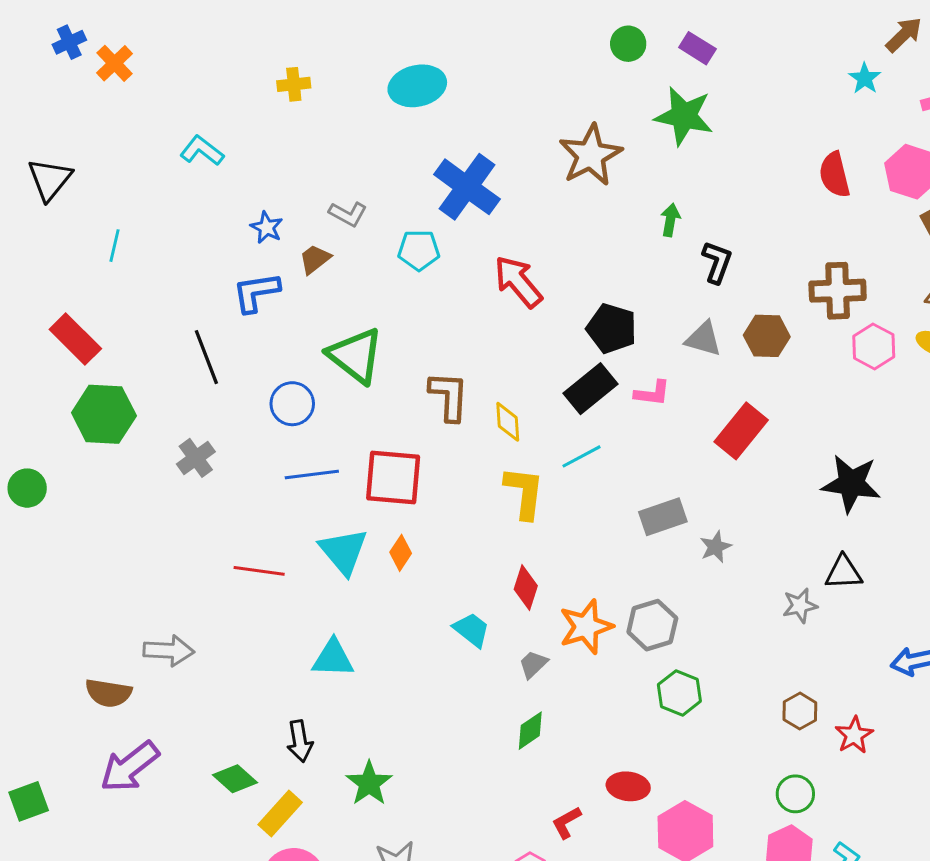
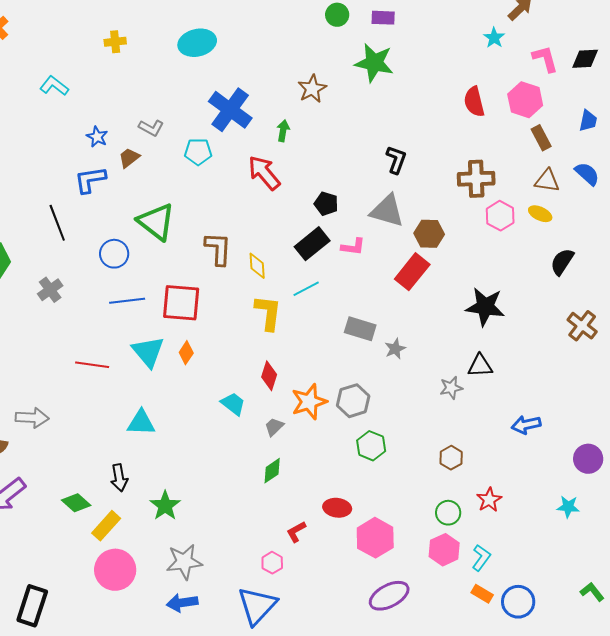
purple rectangle: (697, 48) -> (383, 18), turned -30
brown star: (591, 155) -> (312, 89), size x0.7
green arrow: (670, 220) -> (283, 131), moved
black pentagon: (612, 328) -> (326, 204), size x0.7
brown hexagon: (767, 336) -> (429, 234), moved
gray triangle: (703, 339) -> (387, 211), size x1.4
gray rectangle: (663, 517) -> (360, 329), turned 36
red star: (854, 735) -> (489, 500), moved

